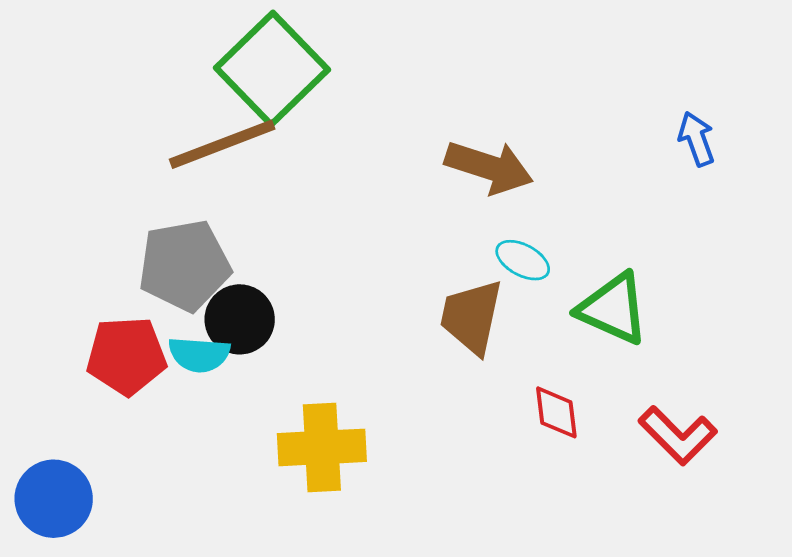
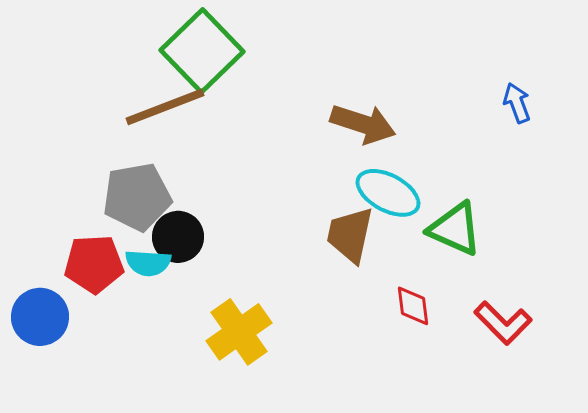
cyan ellipse: (523, 260) -> (388, 193), size x1.6
yellow cross: (322, 447) -> (239, 332), turned -32
blue circle: (54, 499) -> (40, 317), moved

